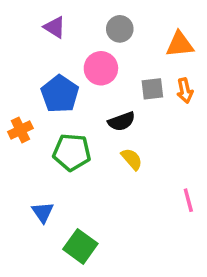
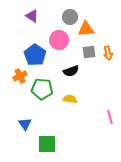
orange triangle: (180, 44) -> (86, 29), moved
orange cross: (20, 130) -> (20, 76), moved
yellow semicircle: (132, 159) -> (70, 99), moved, turned -40
green square: (80, 246) -> (47, 144), turned -36

